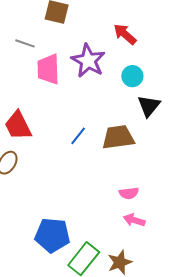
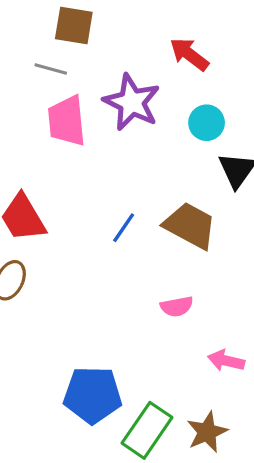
gray line: (25, 43) -> (51, 69), moved
brown trapezoid: (118, 137) -> (190, 226), turned 40
pink semicircle: (129, 193) -> (177, 306), moved

